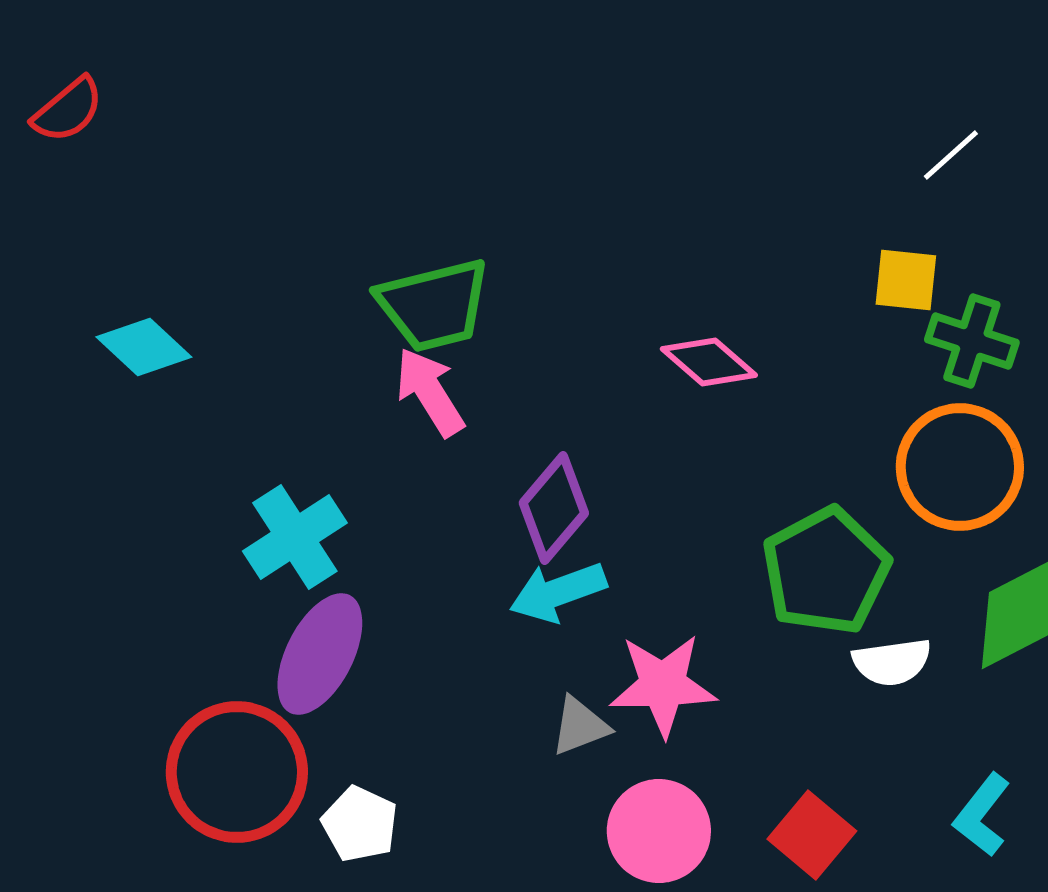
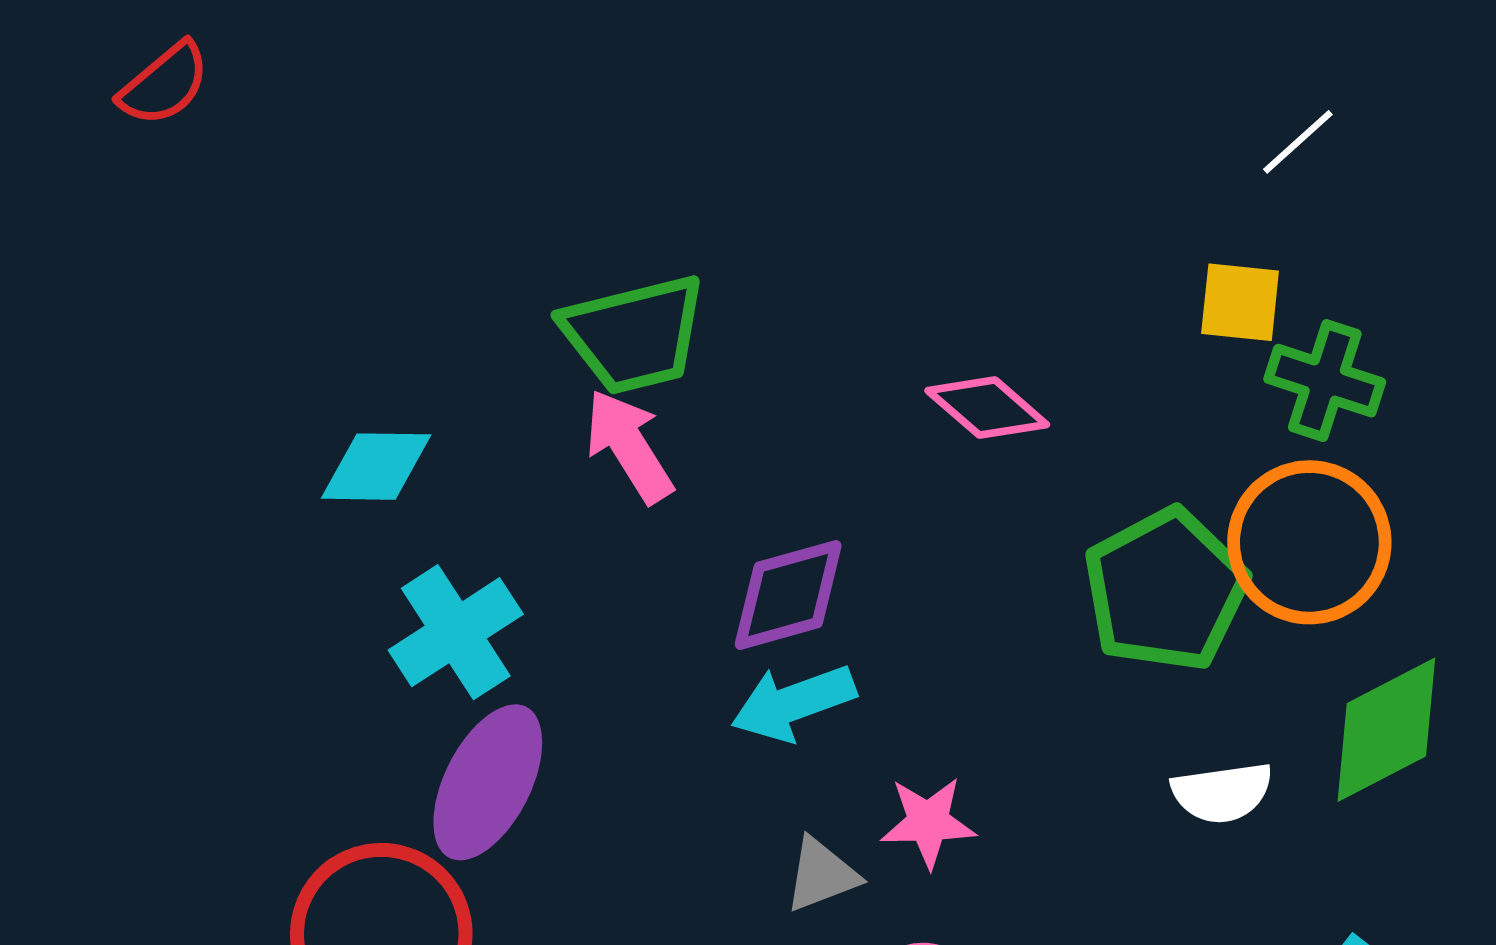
cyan diamond: (144, 347) -> (376, 467), moved, turned -42
purple diamond: (554, 508) -> (788, 595), turned 34
green pentagon: (826, 571) -> (1166, 590), moved
pink star: (663, 685) -> (928, 822), size x0.7

